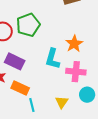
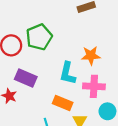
orange star: (74, 44) -> (91, 56), turned 30
orange rectangle: (20, 88) -> (63, 103), moved

